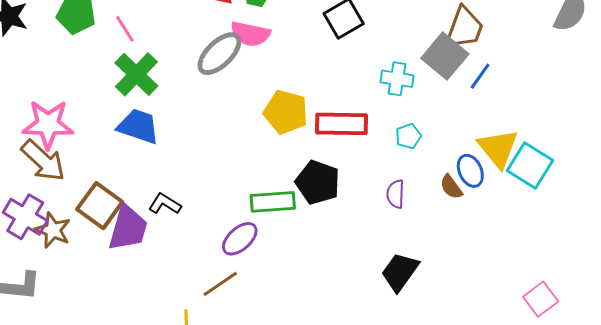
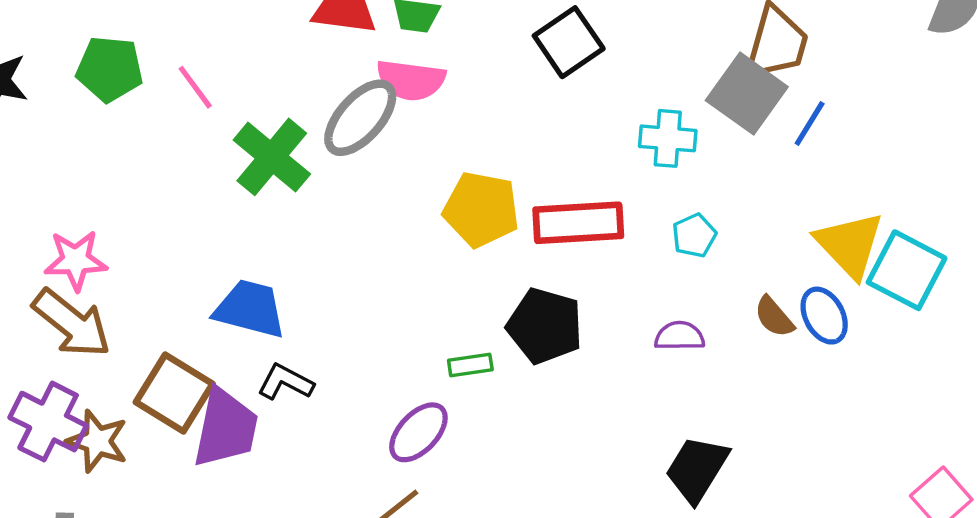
green cross: (136, 74) -> (272, 157), moved
pink star: (48, 124) -> (76, 260), size x0.7
blue trapezoid: (138, 126) -> (250, 309), moved
blue ellipse: (470, 171) -> (824, 316), moved
purple semicircle: (395, 194) -> (680, 336), turned 92
green rectangle: (273, 202) -> (470, 365), size x0.6

